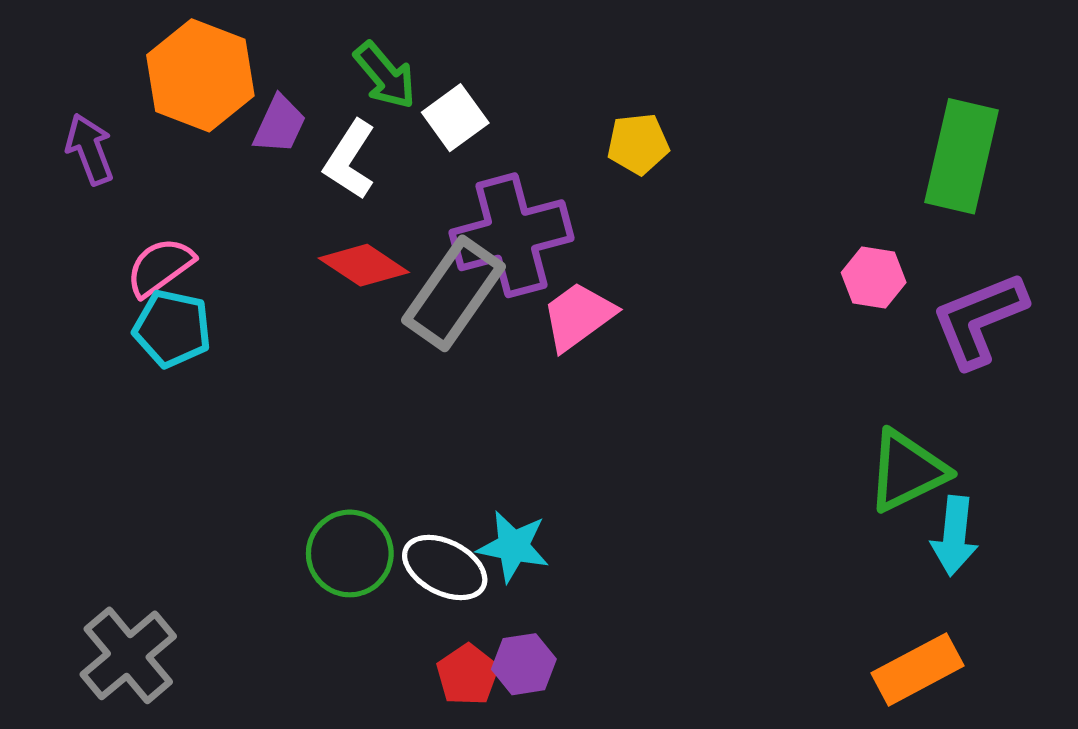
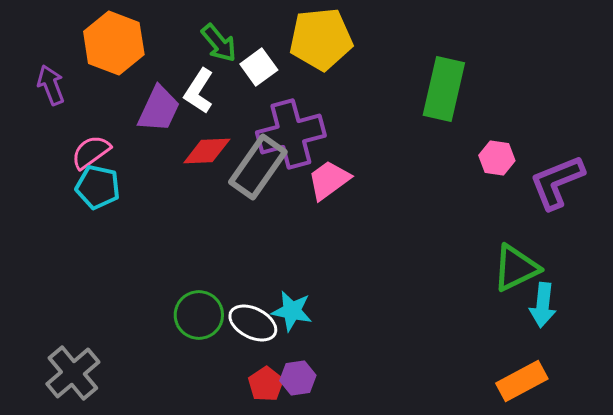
purple trapezoid: (279, 125) -> (159, 109), moved, size x1.4
yellow pentagon: (638, 144) -> (321, 39), moved, size x1.8
green rectangle: (961, 156) -> (444, 89), moved
red diamond: (364, 265) -> (207, 151), turned -36

